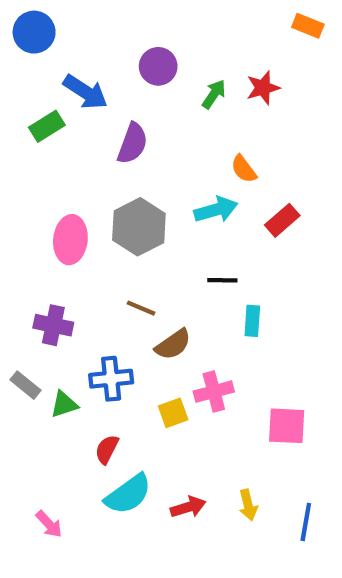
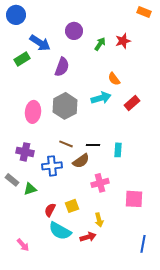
black line: (222, 280) -> (93, 145), moved
blue cross: (111, 379) -> (52, 166), moved
yellow square: (173, 413) -> (72, 206), moved
cyan semicircle: (128, 494) -> (60, 231), turned 65
yellow arrow: (248, 505) -> (99, 220), moved

